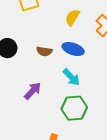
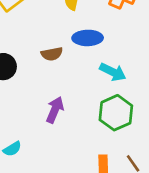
cyan arrow: (71, 77) -> (113, 72), moved

